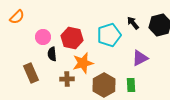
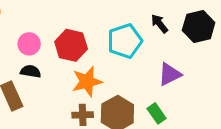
black semicircle: (52, 54) -> (31, 71), moved, turned 104
brown cross: (67, 79) -> (83, 115), moved
green rectangle: (131, 85) -> (157, 113), turned -32

